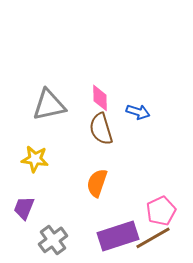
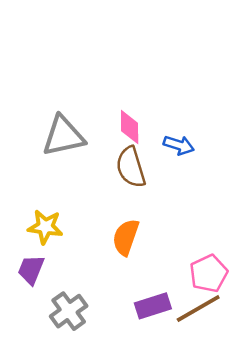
yellow star: (35, 159) -> (45, 227), moved
purple rectangle: (118, 236) -> (153, 306), size x0.7

